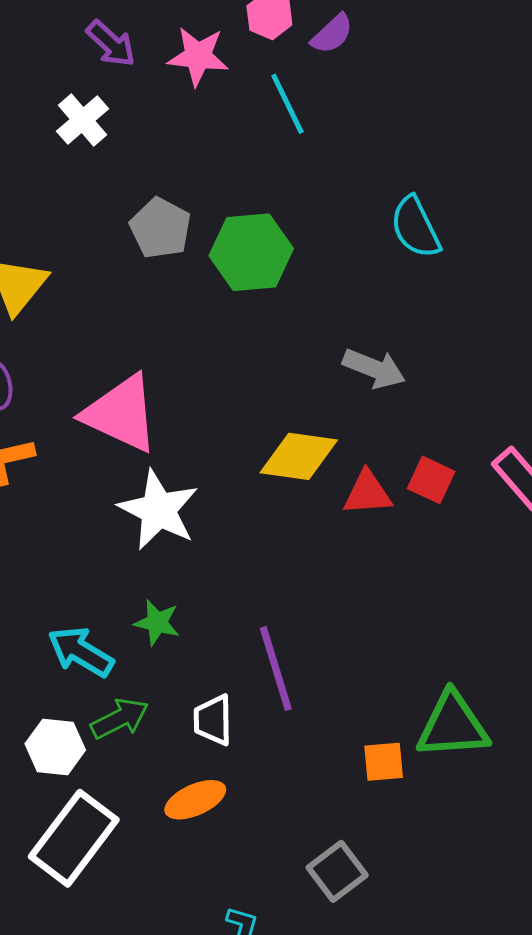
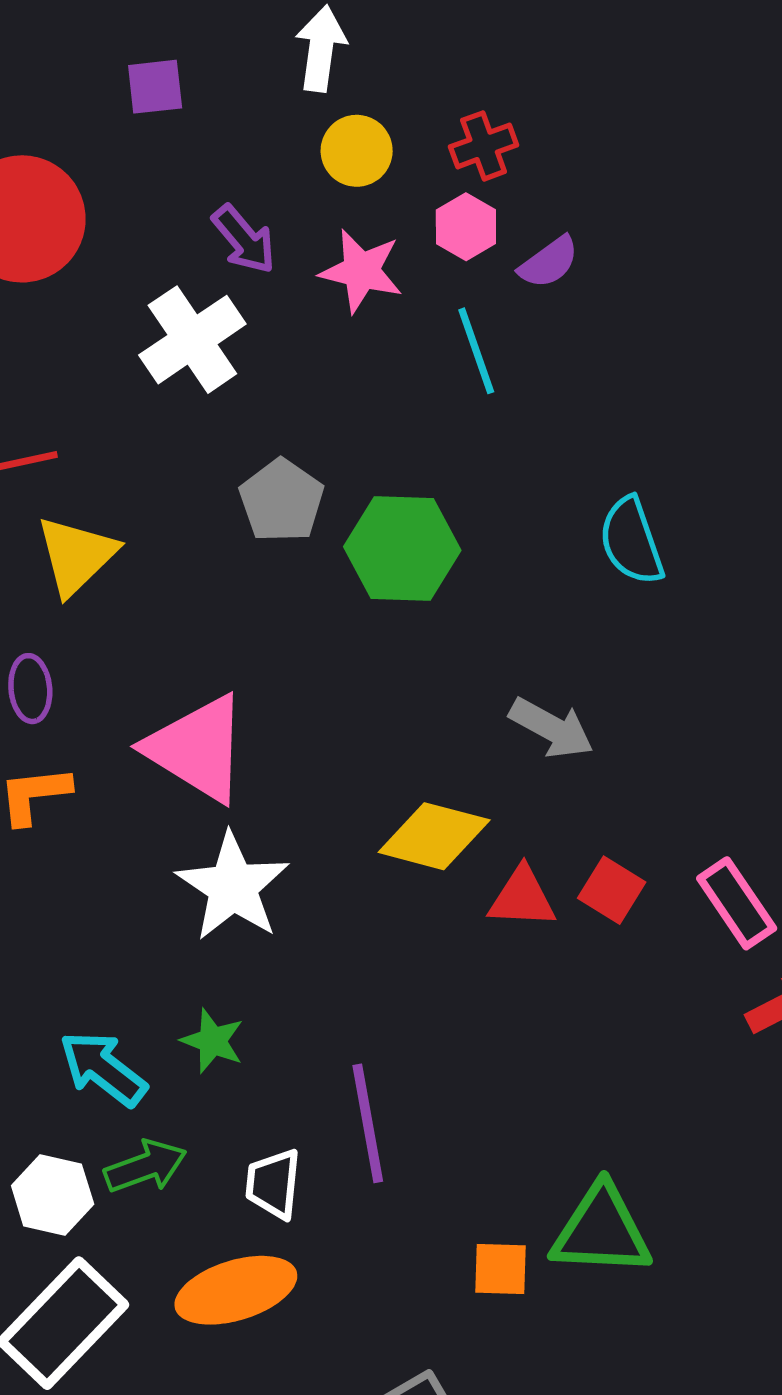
white cross: (83, 120) -> (192, 340), size x1.4
orange ellipse: (195, 800) -> (236, 1290), size x1.4

